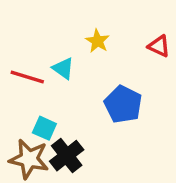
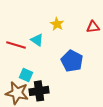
red triangle: (159, 46) -> (93, 27), turned -32
black cross: (67, 156) -> (39, 91), turned 30

